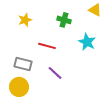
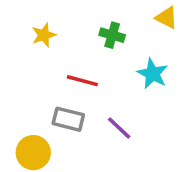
gray rectangle: (23, 64) -> (68, 119), moved
purple line: (55, 73) -> (119, 128), moved

